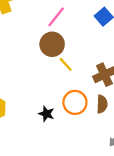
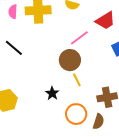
black star: (46, 114) -> (52, 93), moved

